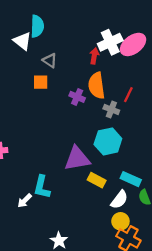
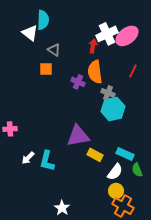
red line: (128, 95) -> (133, 71), moved
cyan hexagon: (108, 141) -> (113, 109), moved
white arrow: (25, 201) -> (28, 158), moved

